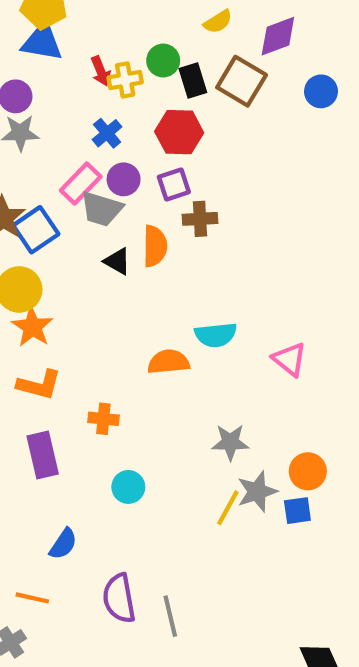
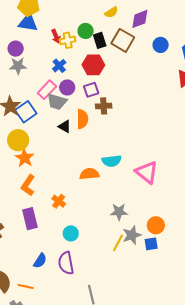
pink triangle: (290, 359) -> (147, 172), size x1.4
orange L-shape: (39, 385) -> (28, 185), turned 110
orange cross: (103, 419) -> (59, 201), turned 32
purple semicircle: (119, 598) -> (66, 263), moved

